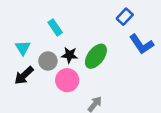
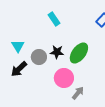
cyan rectangle: (55, 27) -> (54, 19), moved
pink circle: (67, 80) -> (64, 78), moved

